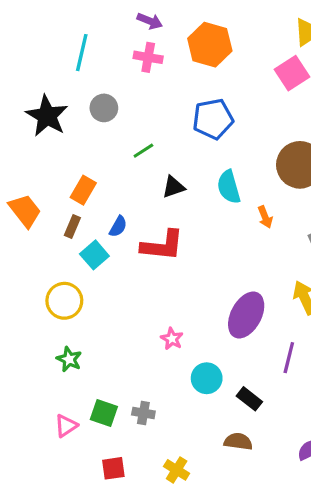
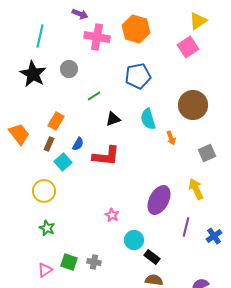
purple arrow: (150, 21) -> (80, 14), moved
cyan line: (82, 53) -> (40, 36), moved
pink cross: (148, 57) -> (97, 37), size x1.4
black rectangle: (249, 399) -> (152, 257), moved

